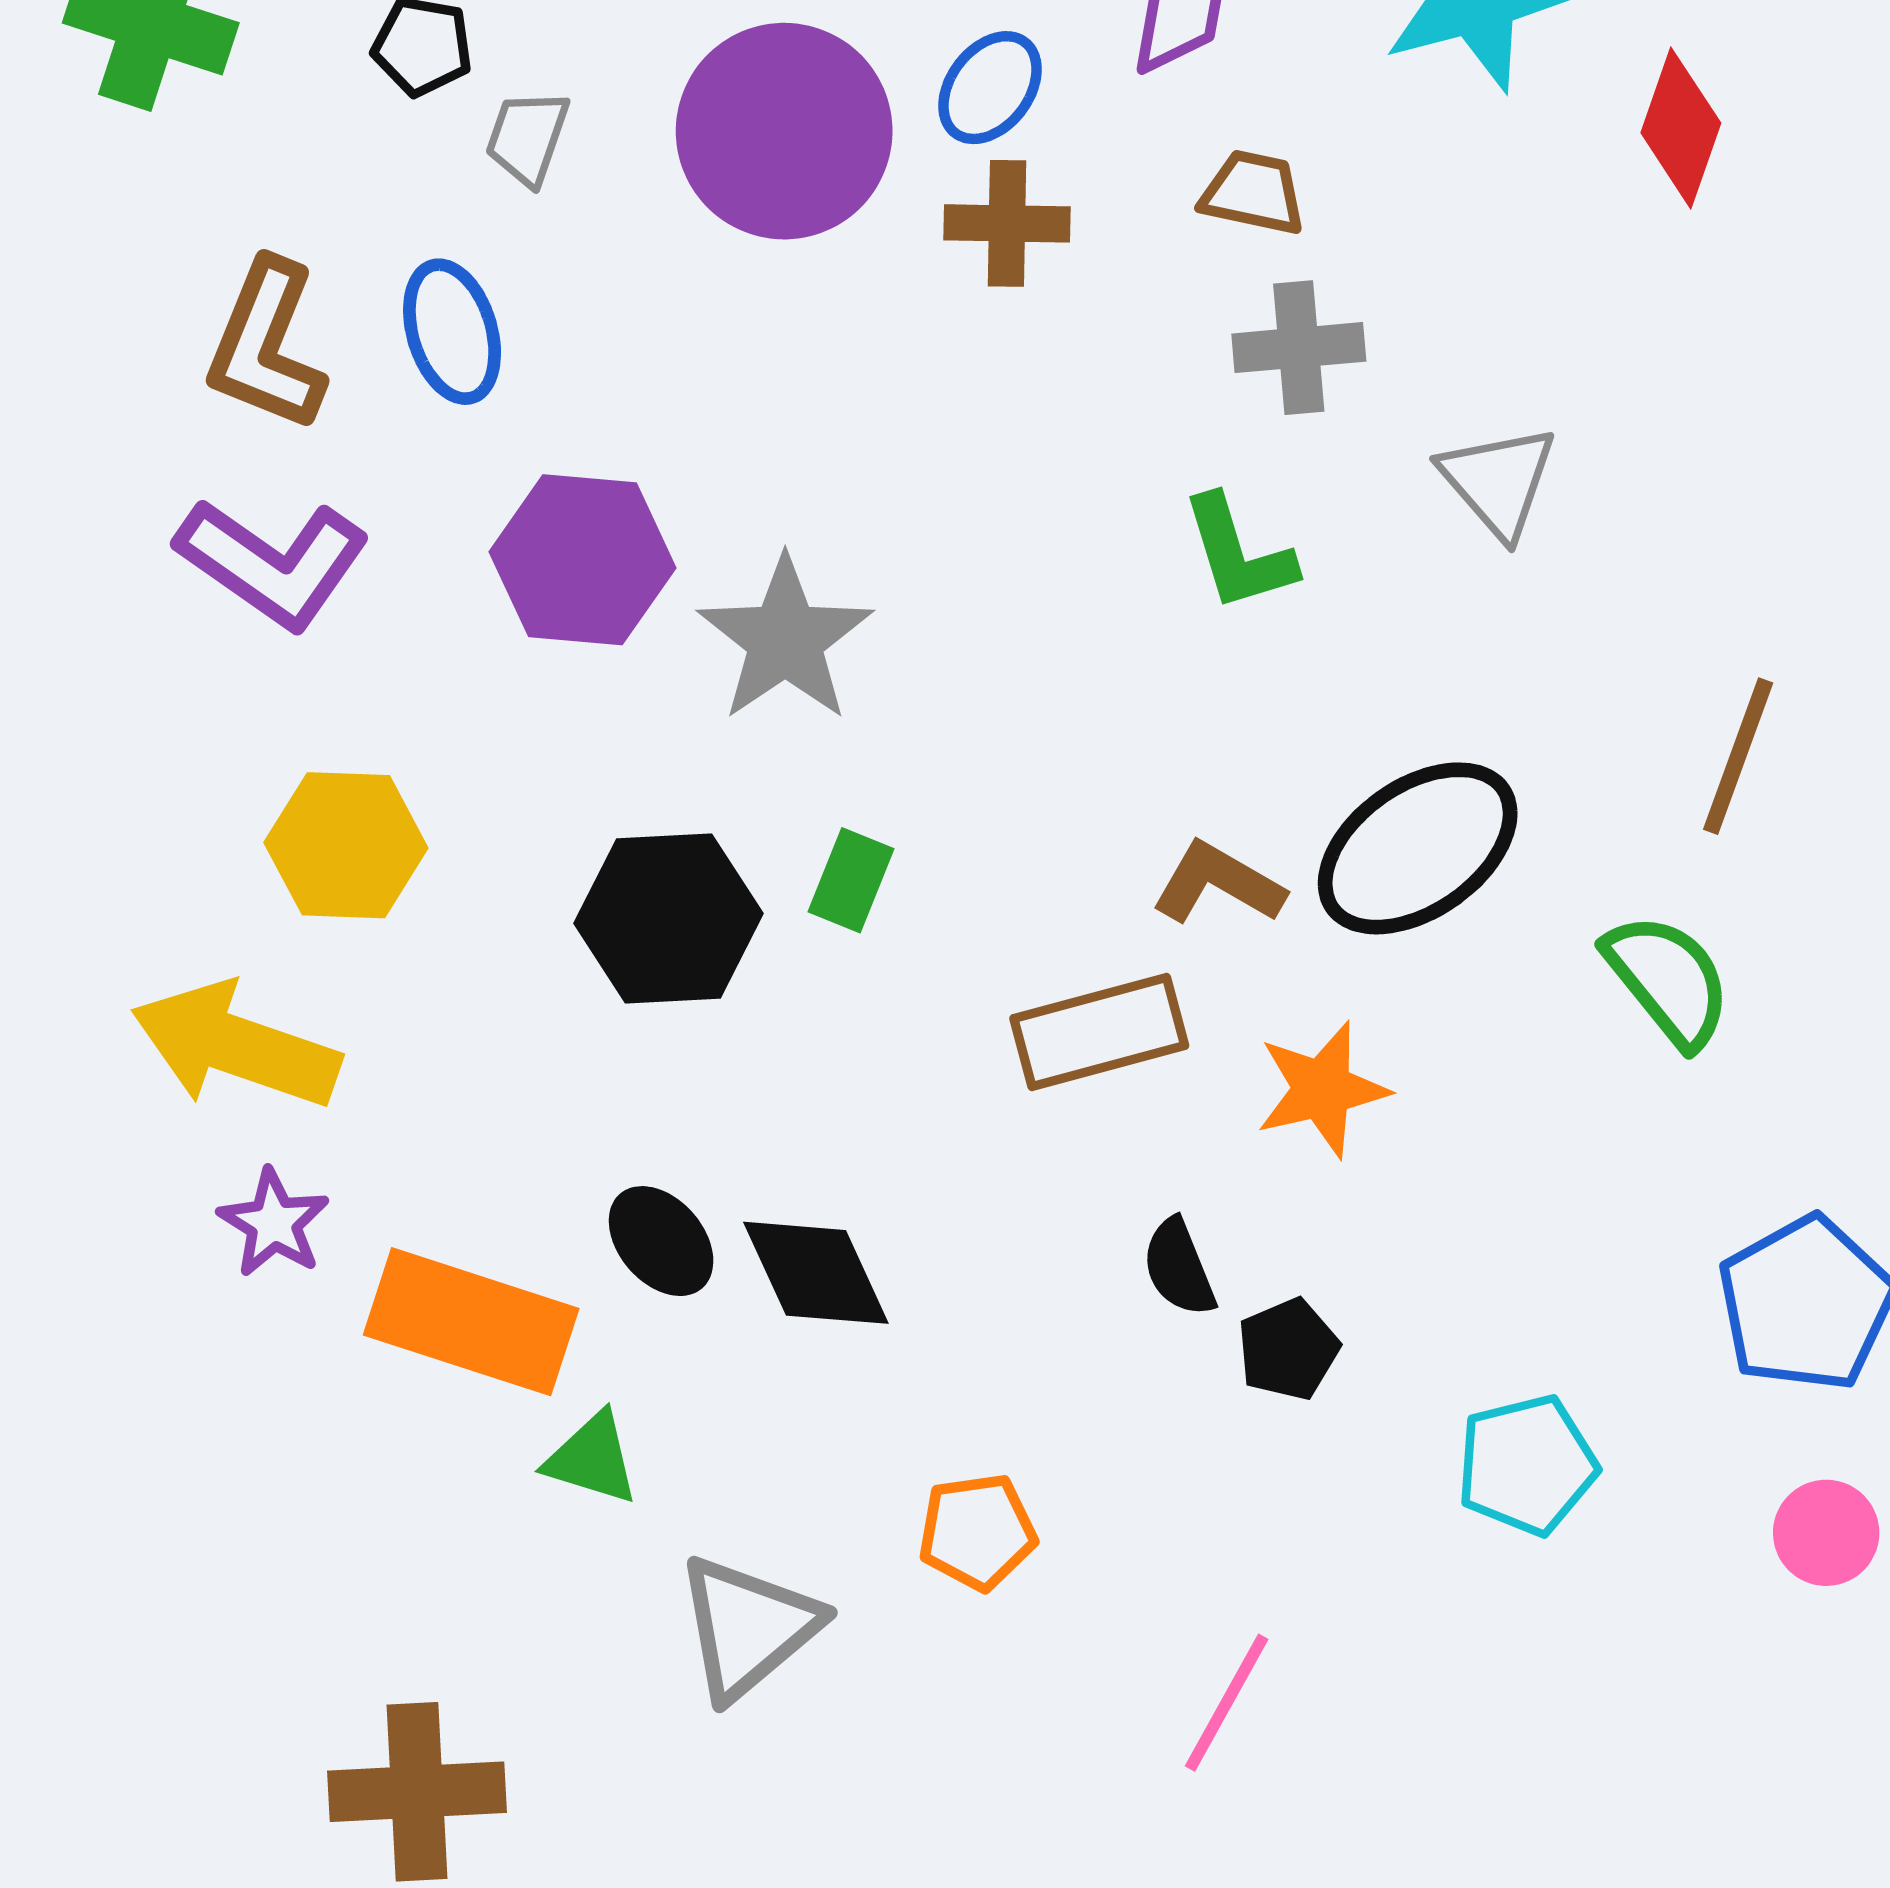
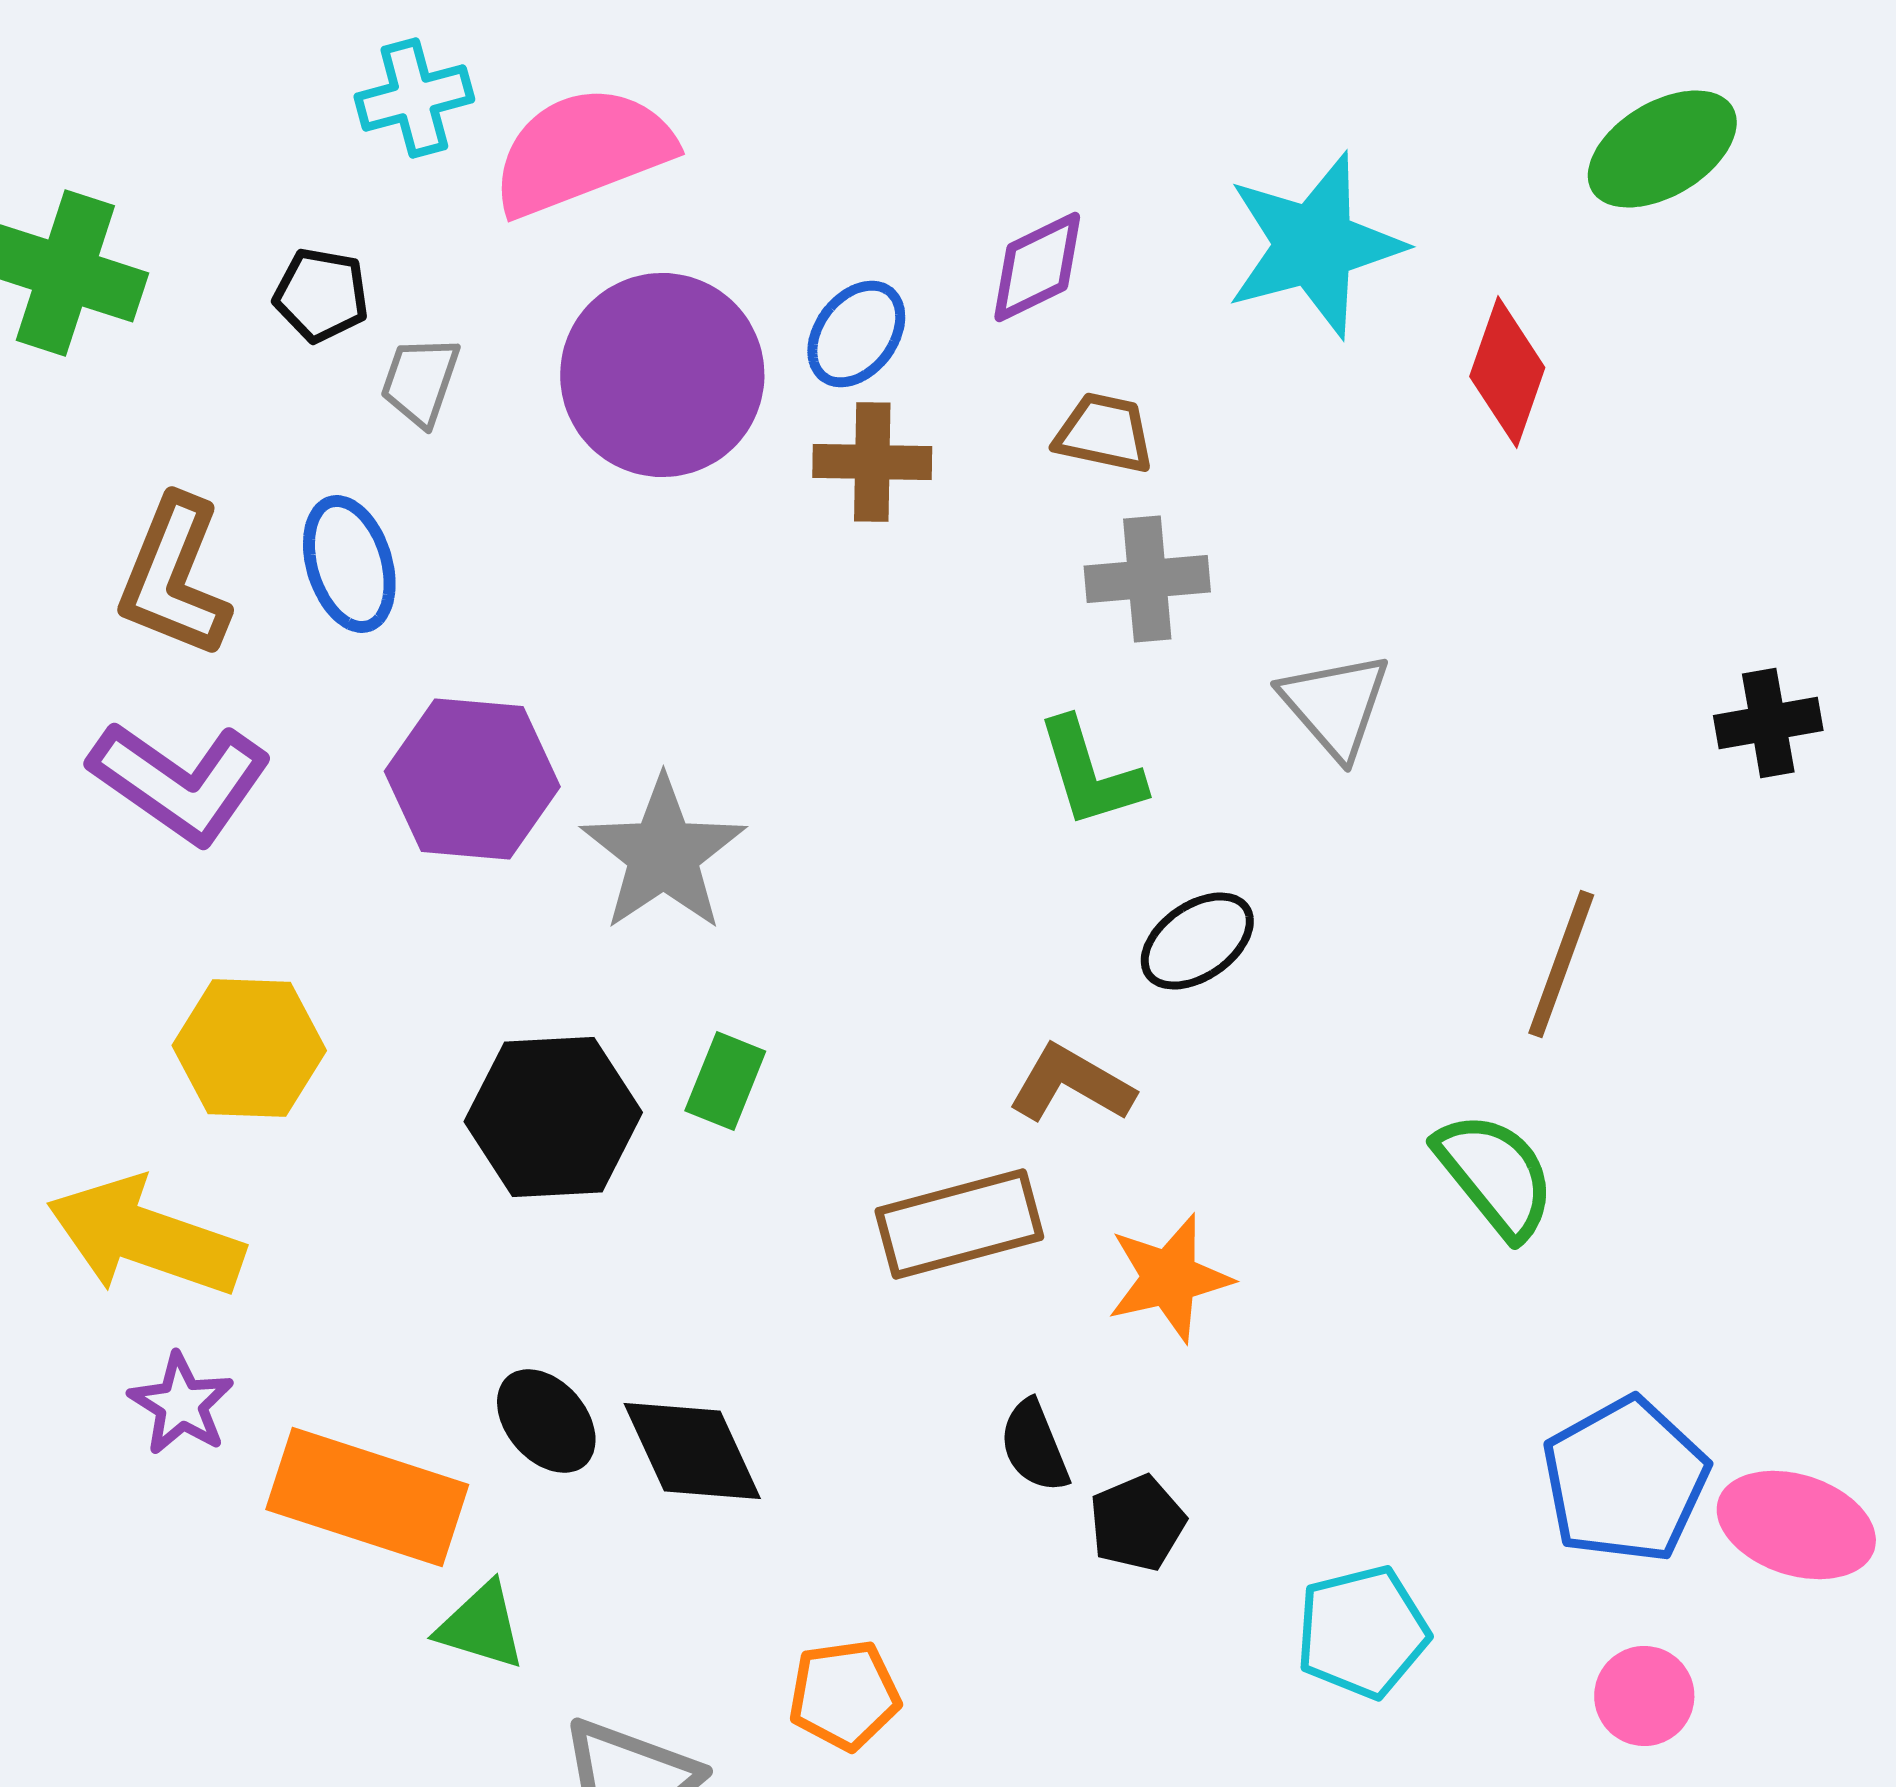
black ellipse: (1418, 848) -> (1197, 941), moved, size x0.6

